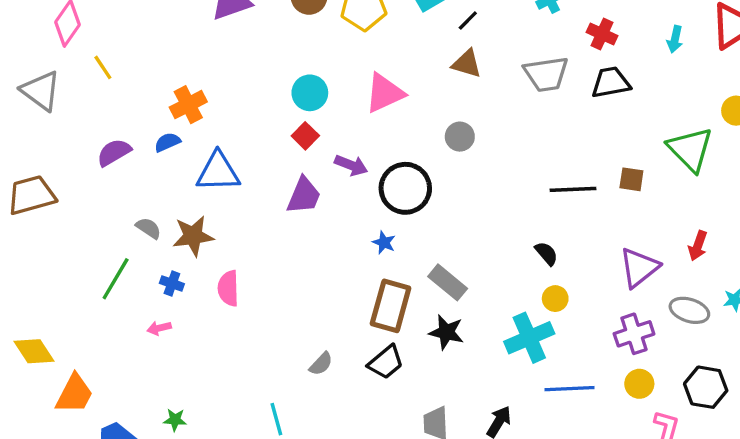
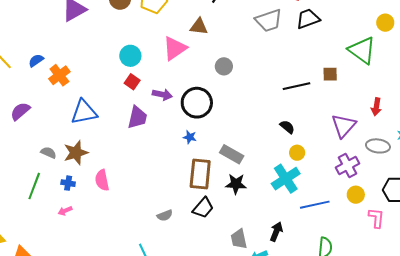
brown triangle: (467, 64) -> (199, 27), moved
blue semicircle: (167, 142) -> (36, 60), moved
gray semicircle: (321, 364) -> (165, 215), turned 35

